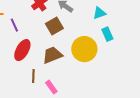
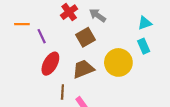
cyan triangle: (99, 13) -> (145, 23), moved

